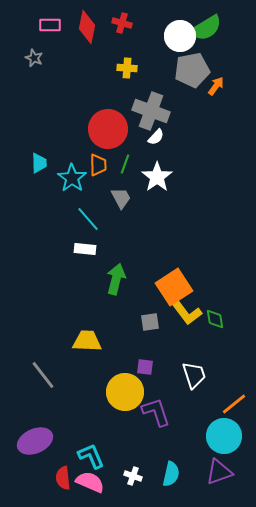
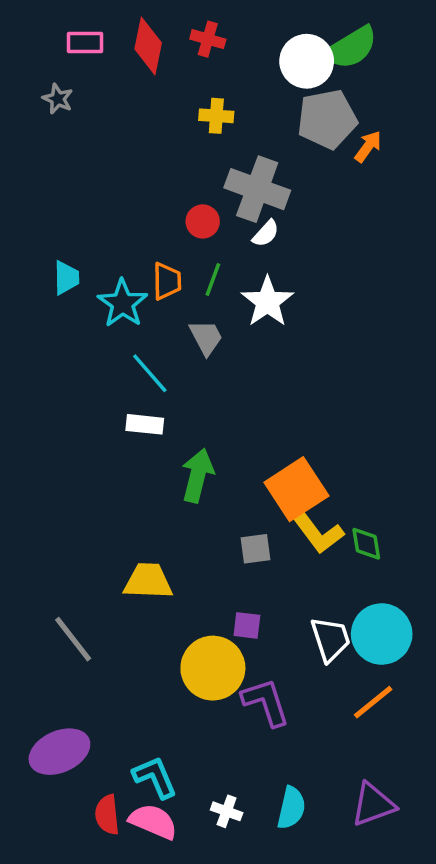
red circle: (108, 129) -> (203, 221), moved, size x0.5
orange line: (234, 404) -> (373, 702), moved
cyan circle: (224, 436) -> (382, 634), moved

